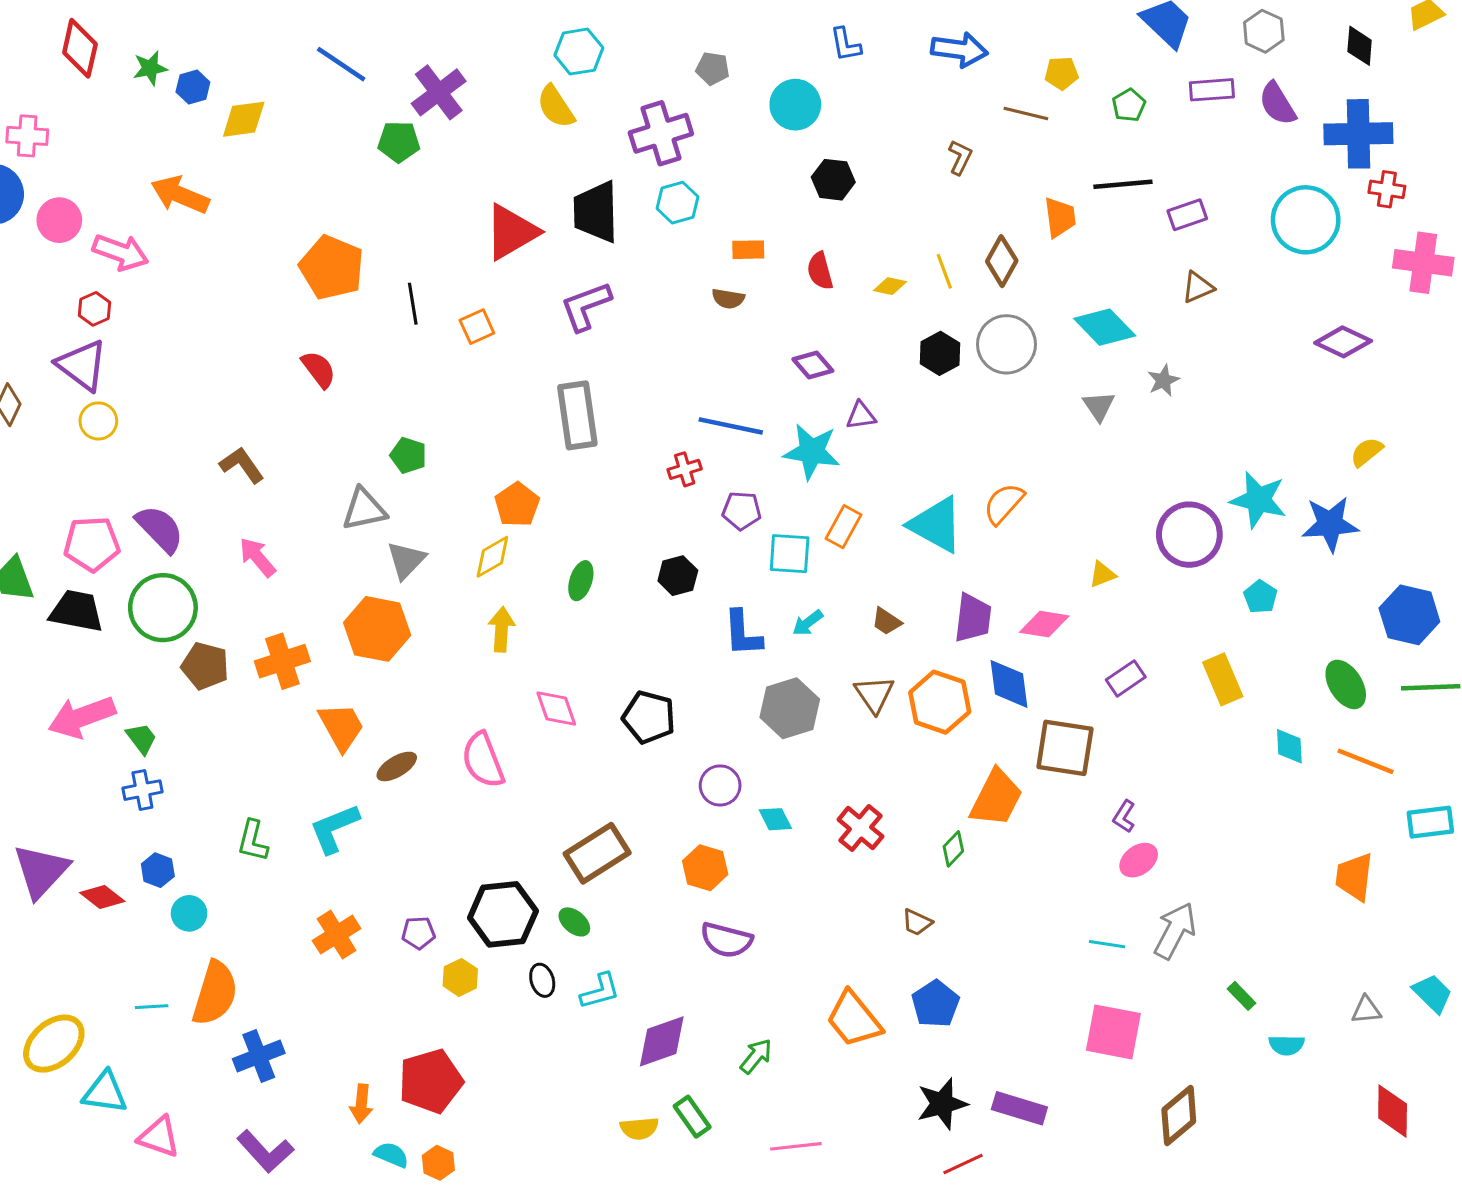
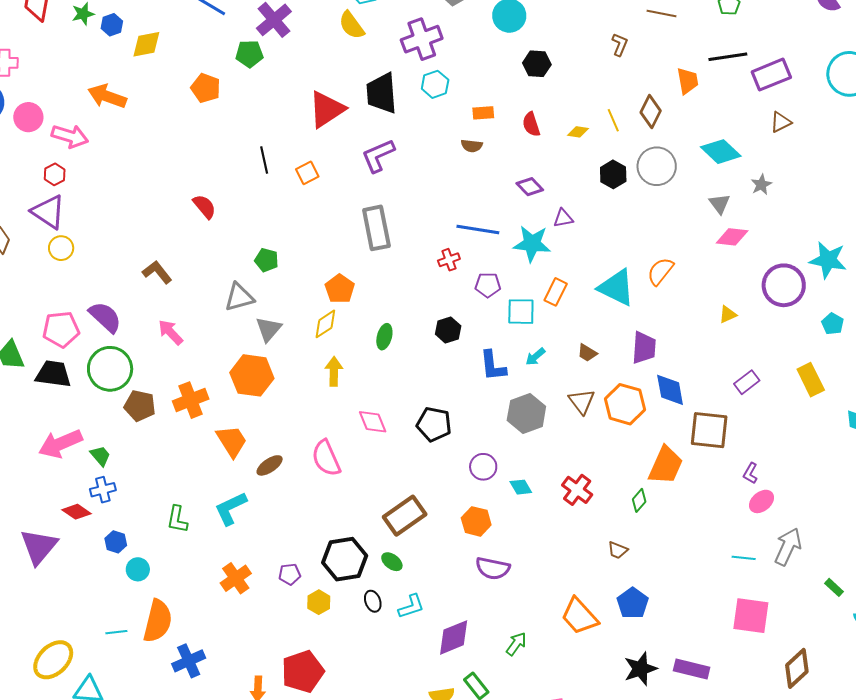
purple rectangle: (1187, 215) -> (771, 75), size x1.5
orange pentagon: (332, 267) -> (206, 88), moved, size x0.7
pink diamond: (1044, 624) -> (732, 237), moved
red diamond: (102, 897) -> (76, 512), moved

